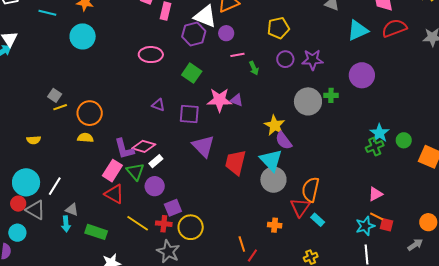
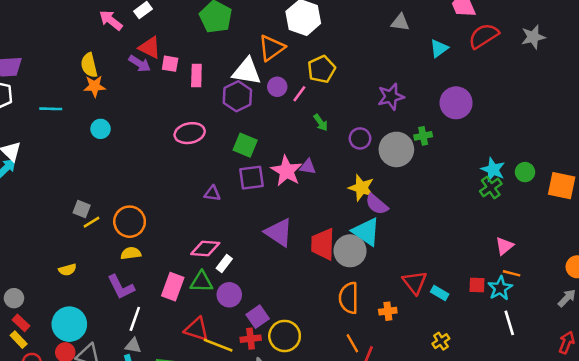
yellow pentagon: (278, 28) -> (321, 69), moved
cyan triangle: (358, 30) -> (439, 48), size x0.7
cyan circle: (83, 36) -> (101, 129), size x0.6
pink line: (237, 55) -> (299, 94), moved, turned -32
purple circle: (285, 59) -> (360, 138), moved
pink star: (219, 100) -> (287, 171), turned -30
purple square: (189, 114) -> (252, 178), moved
purple L-shape: (124, 149) -> (121, 287), moved
green triangle: (135, 172) -> (202, 282), turned -36
gray circle: (273, 180) -> (350, 251), moved
white line: (55, 186) -> (135, 319), moved
orange semicircle: (311, 190) -> (349, 298), moved
red triangle: (114, 194) -> (197, 329), moved
red square: (387, 225) -> (477, 285), moved

